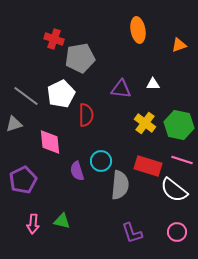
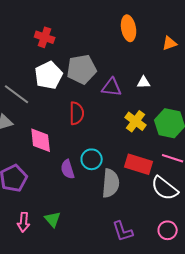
gray pentagon: (80, 58) -> (82, 69), moved
white pentagon: (61, 94) -> (49, 75), moved
green triangle: (62, 221) -> (53, 219), turned 36

